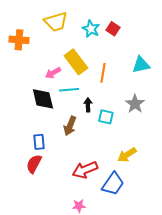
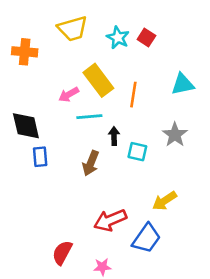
black diamond: (43, 99) -> (26, 126), moved
blue rectangle: (39, 142) -> (40, 157), moved
red semicircle: (34, 164) -> (62, 253), moved

